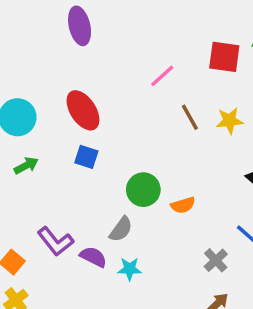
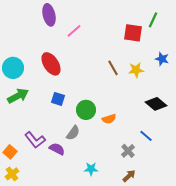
pink line: (162, 76) -> (74, 31), moved
blue square: (86, 157) -> (58, 99), moved
green arrow: (26, 165) -> (18, 96), size x1.5
cyan star: (130, 269) -> (91, 169), moved

